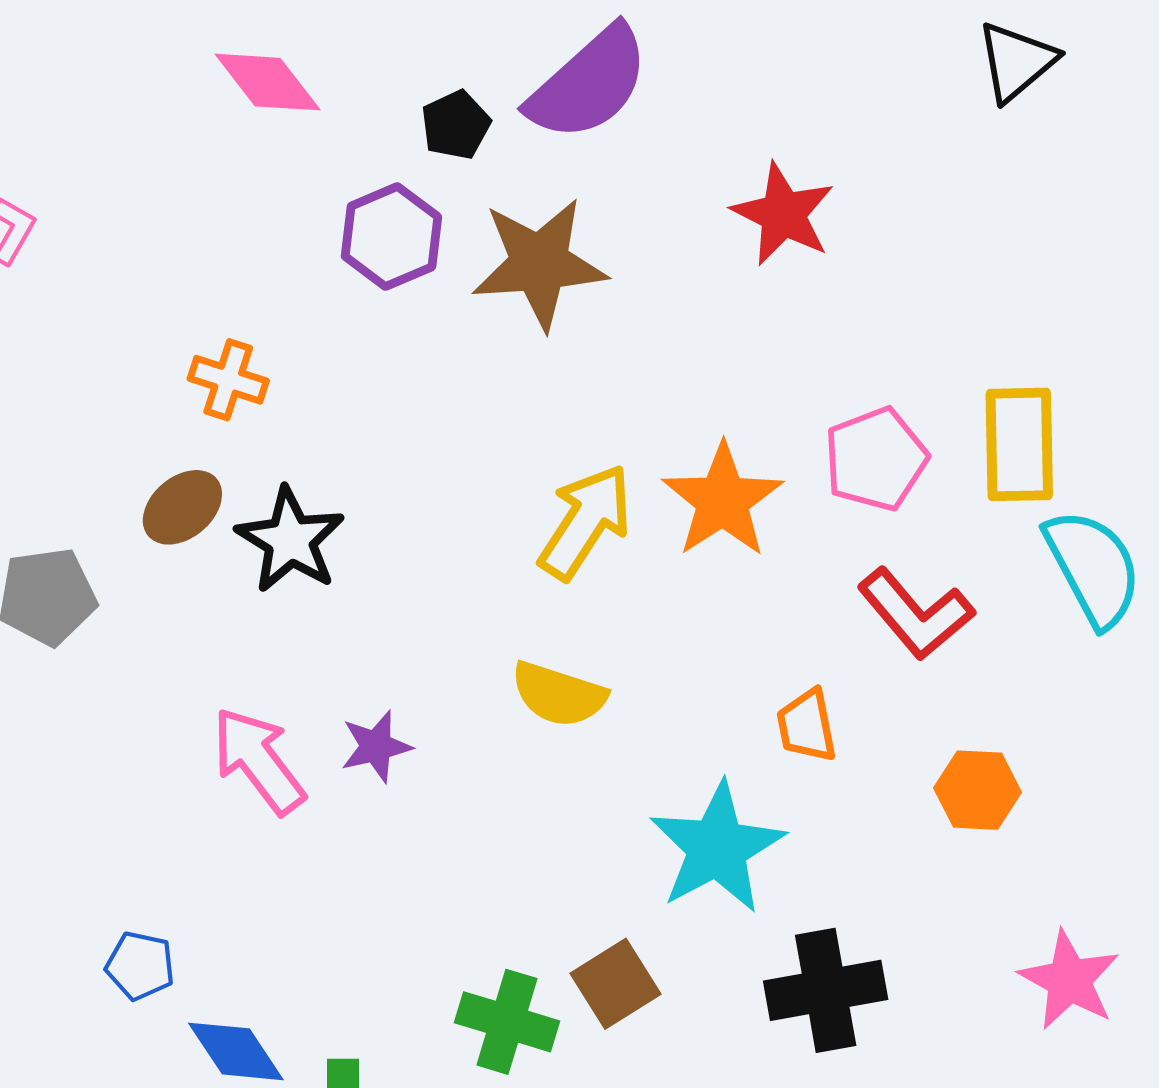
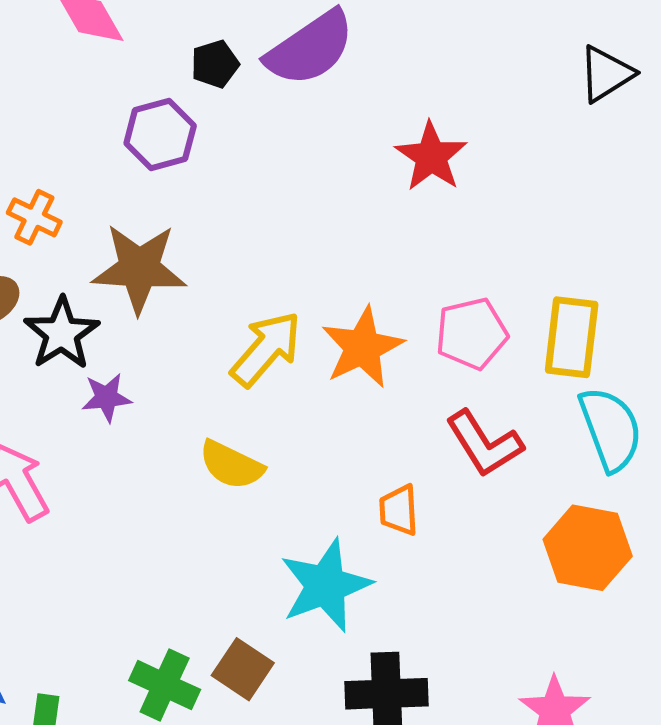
brown star: (539, 263) -> (139, 268), moved
purple star: (376, 746) -> (107, 398), moved
orange hexagon: (978, 790) -> (588, 548), moved, size x1.5
brown square: (616, 984) -> (243, 669), turned -32

